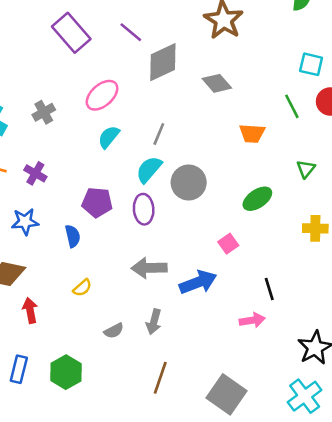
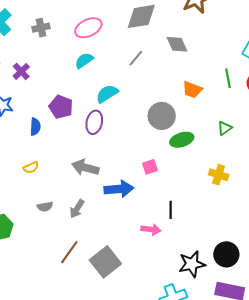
gray line: (159, 134) -> (136, 58), moved
gray circle: (189, 183) -> (162, 116), moved
gray square: (226, 394) -> (105, 262), moved

